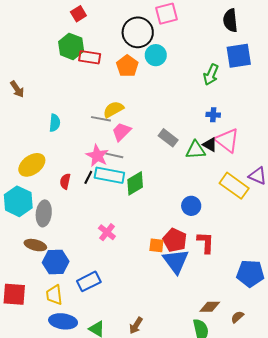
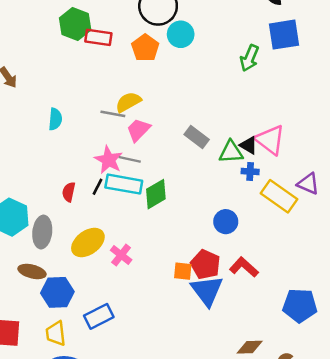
blue cross: (213, 115) -> (250, 171), moved
yellow ellipse: (32, 165) -> (88, 242), moved
red L-shape: (206, 243) -> (244, 267), turned -50

